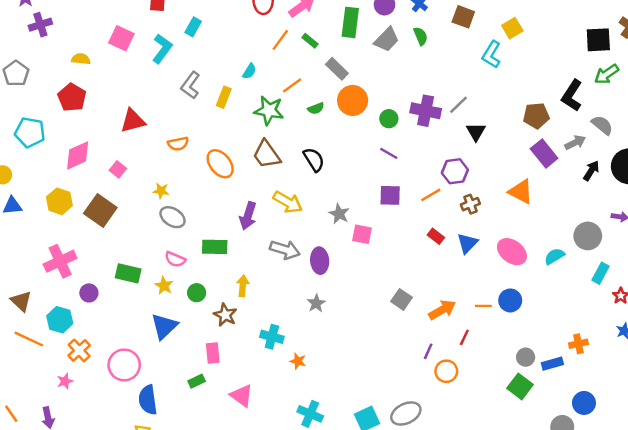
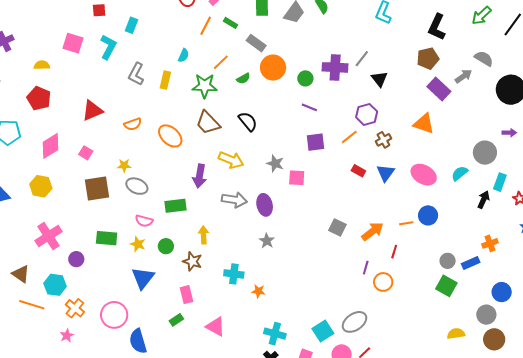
black L-shape: (572, 96) -> (437, 27), moved
black arrow: (591, 171) -> (484, 200), moved
brown square: (100, 211) -> (97, 188), moved, turned -36

